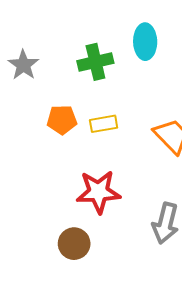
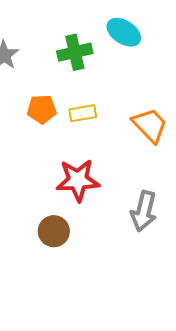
cyan ellipse: (145, 42) -> (124, 32), turned -56

